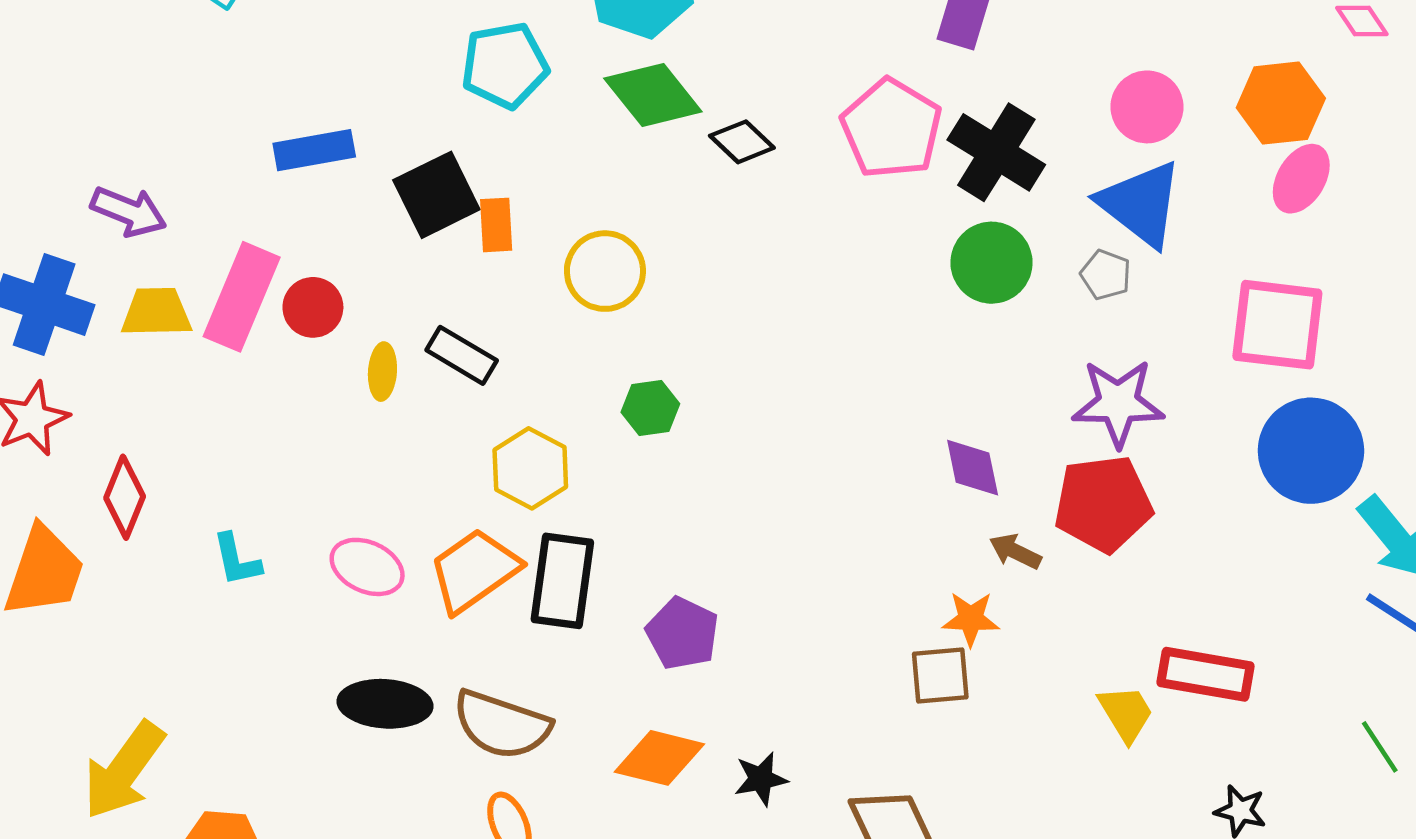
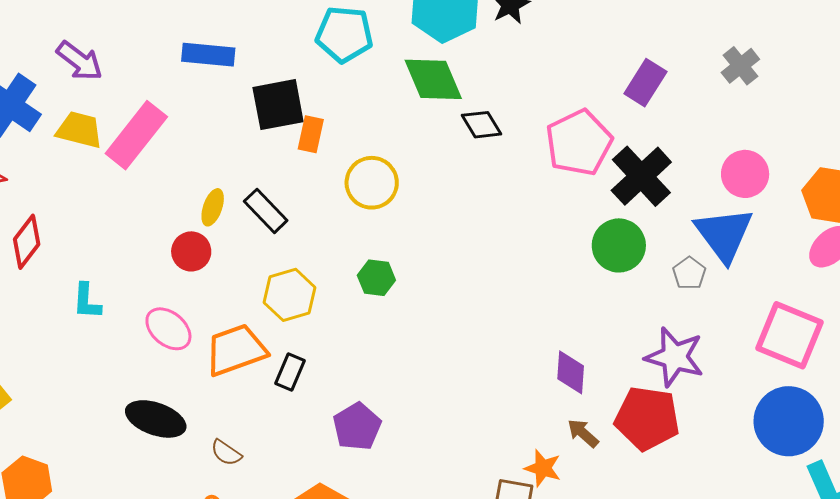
red circle: (313, 307) -> (191, 251), moved
black rectangle: (562, 581) -> (290, 372), size x0.6
brown semicircle: (502, 725) -> (226, 453), size x0.5

